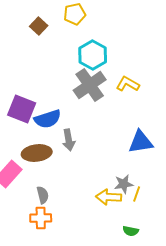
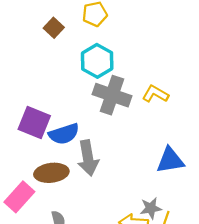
cyan hexagon: (93, 55) -> (97, 61), moved
gray cross: (90, 85) -> (112, 95), turned -36
gray arrow: (69, 140) -> (88, 158), size x1.4

